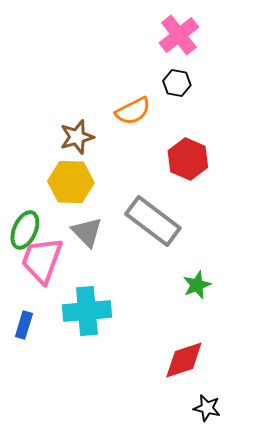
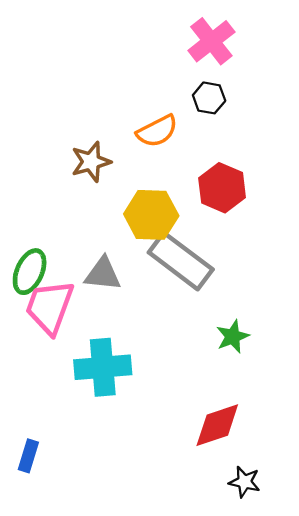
yellow hexagon: (71, 182) -> (151, 215), moved
gray triangle: (87, 232) -> (103, 274), turned -40
blue rectangle: (24, 325) -> (28, 456), moved

